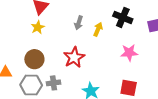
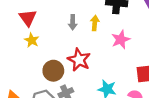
pink star: (129, 53) -> (121, 40), moved
brown circle: (34, 59) -> (53, 71), moved

